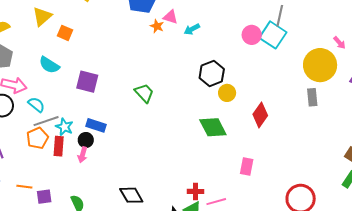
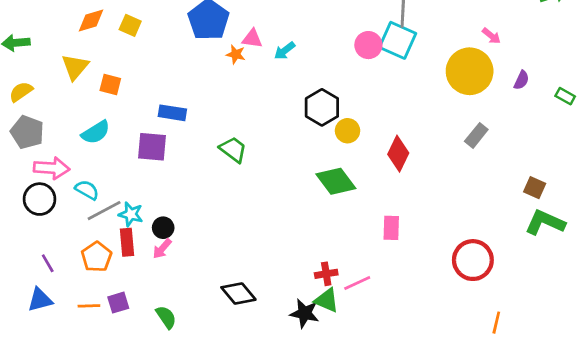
cyan semicircle: (49, 65) -> (96, 132), turned -55
gray rectangle: (312, 97) -> (476, 135), moved, turned 54
blue rectangle: (96, 125) -> (172, 113), moved
orange pentagon: (38, 138) -> (97, 257), moved
pink arrow: (83, 155) -> (162, 249), turned 35
purple square: (44, 197) -> (118, 303), moved

